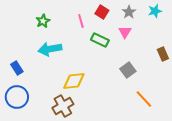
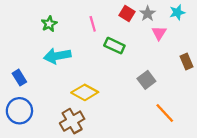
red square: (102, 12) -> (127, 14), moved
pink triangle: (125, 32) -> (159, 33), moved
yellow diamond: (74, 81) -> (85, 92), turned 35

